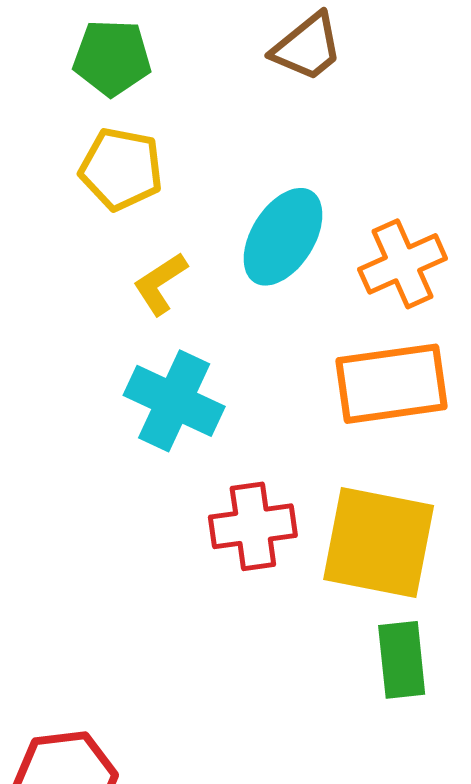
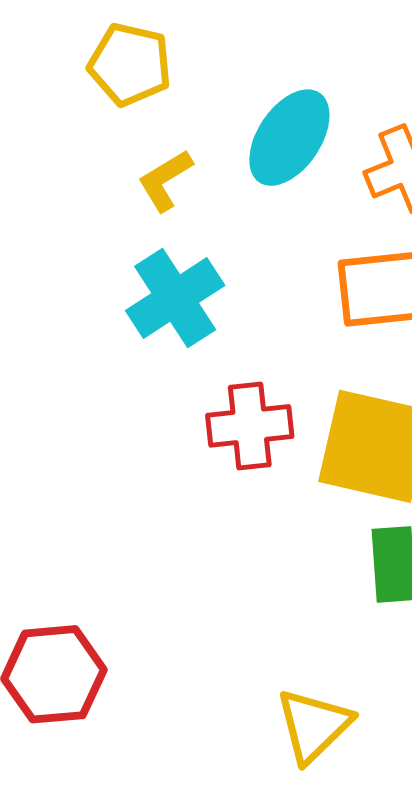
cyan cross: (174, 401) -> (175, 298), turned 30

